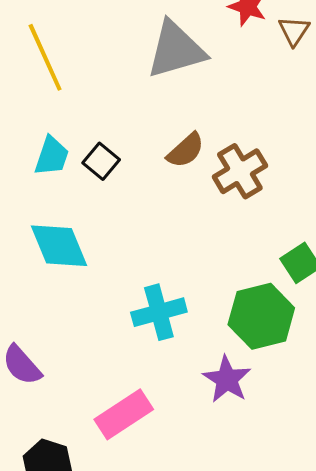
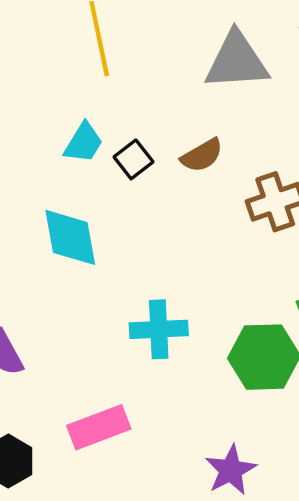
brown semicircle: (186, 150) -> (202, 155), moved
purple star: (227, 379) -> (231, 470), moved

